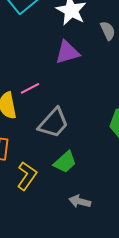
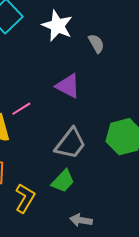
purple triangle: (67, 52) -> (68, 86), moved, turned 48
gray trapezoid: (53, 123) -> (70, 144), moved

